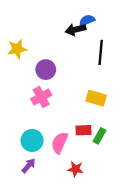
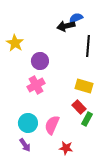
yellow star: (17, 49) -> (15, 43), turned -30
red rectangle: (84, 130) -> (79, 107), moved, turned 48
purple arrow: (29, 166) -> (25, 145), turned 104

